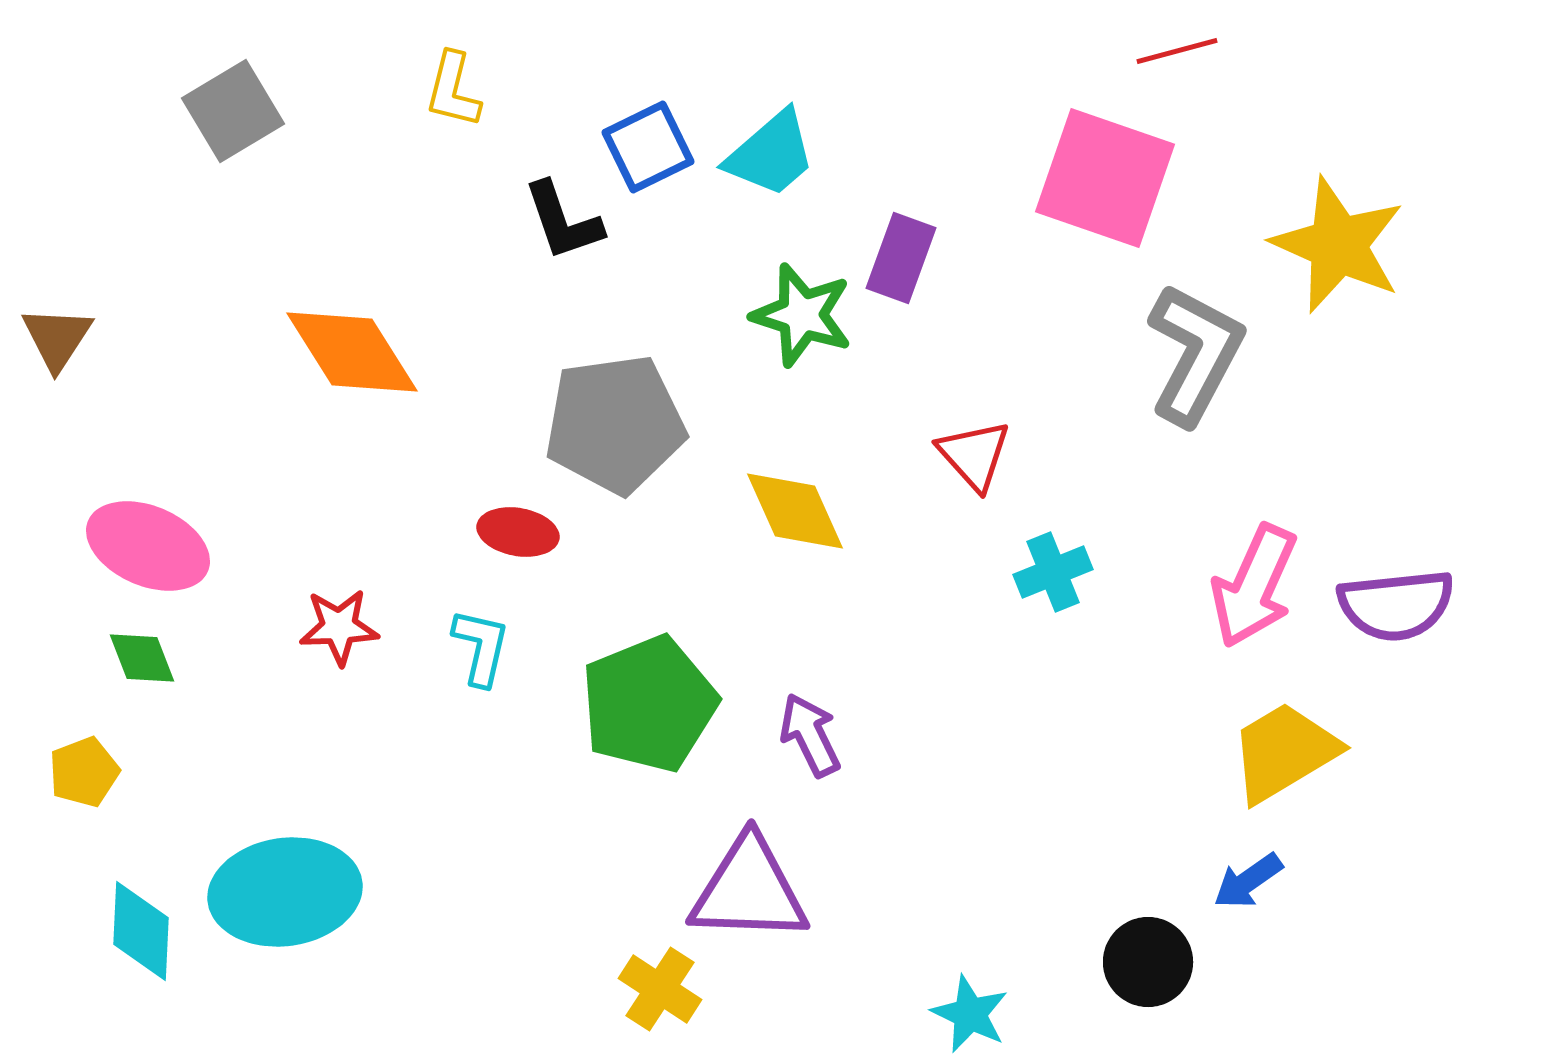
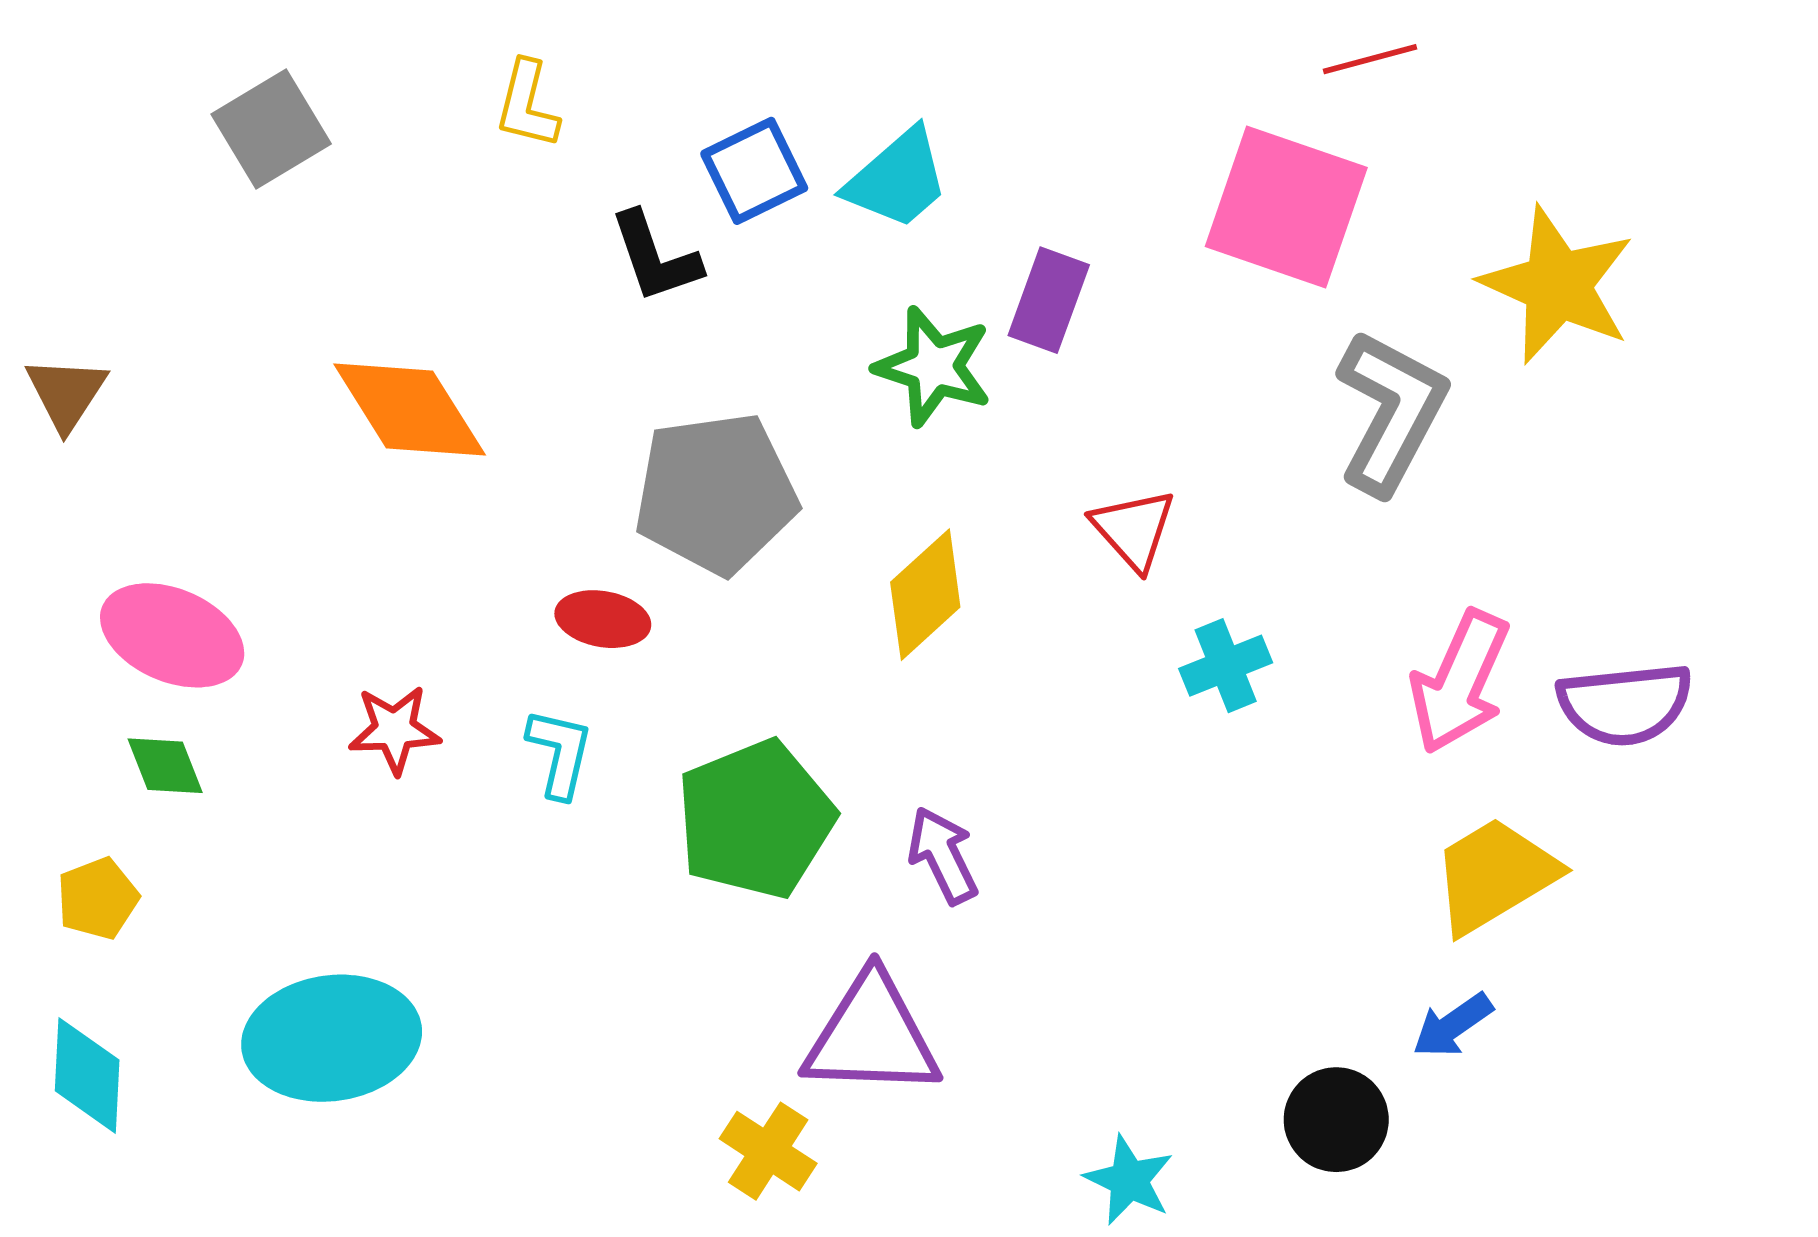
yellow diamond: (795, 511) -> (925, 595), turned 72
cyan diamond: (141, 931) -> (87, 1075), moved

